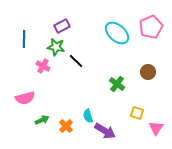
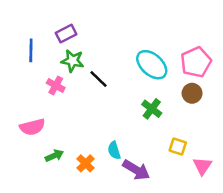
purple rectangle: (62, 26) -> (66, 34), moved
pink pentagon: (151, 27) -> (196, 62), moved
cyan ellipse: (117, 33) -> (152, 65), moved

